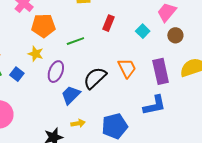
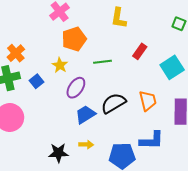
orange pentagon: (43, 26) -> (74, 39), turned -30
cyan square: (143, 31) -> (172, 67), size x1.6
blue L-shape: (154, 105) -> (152, 140), moved

